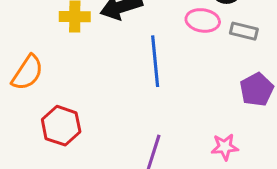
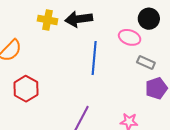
gray rectangle: (244, 31) -> (146, 63), moved

